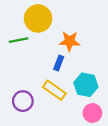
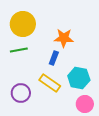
yellow circle: (38, 18) -> (23, 24), moved
green line: (18, 40) -> (19, 50), moved

